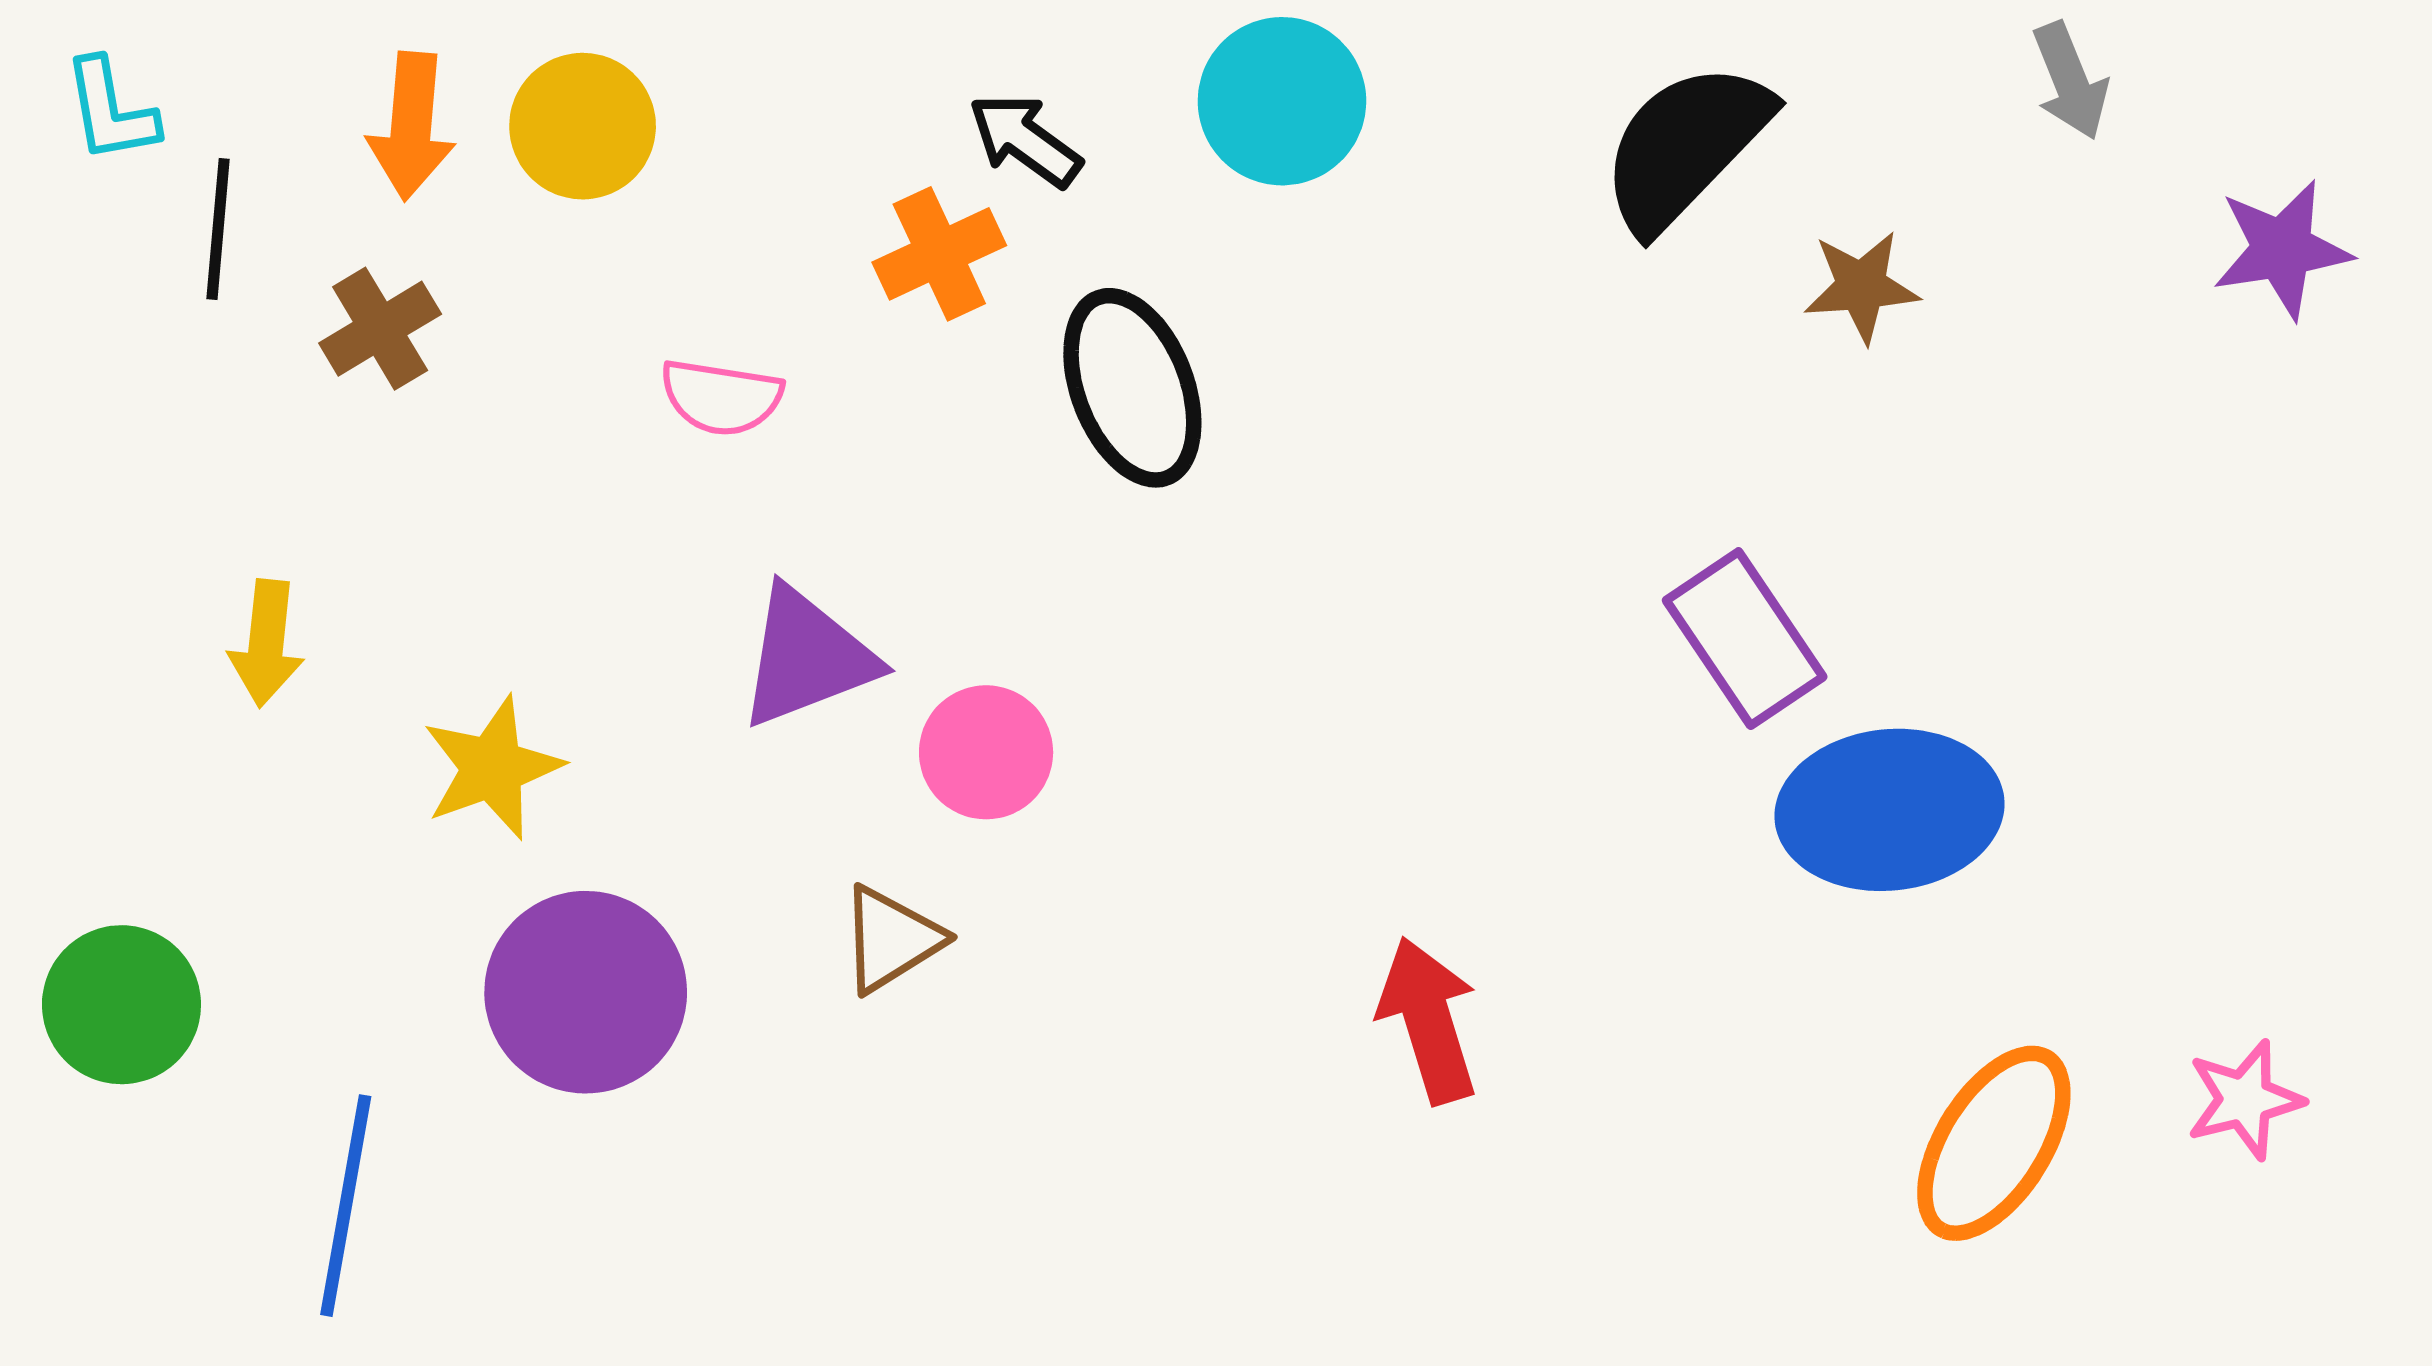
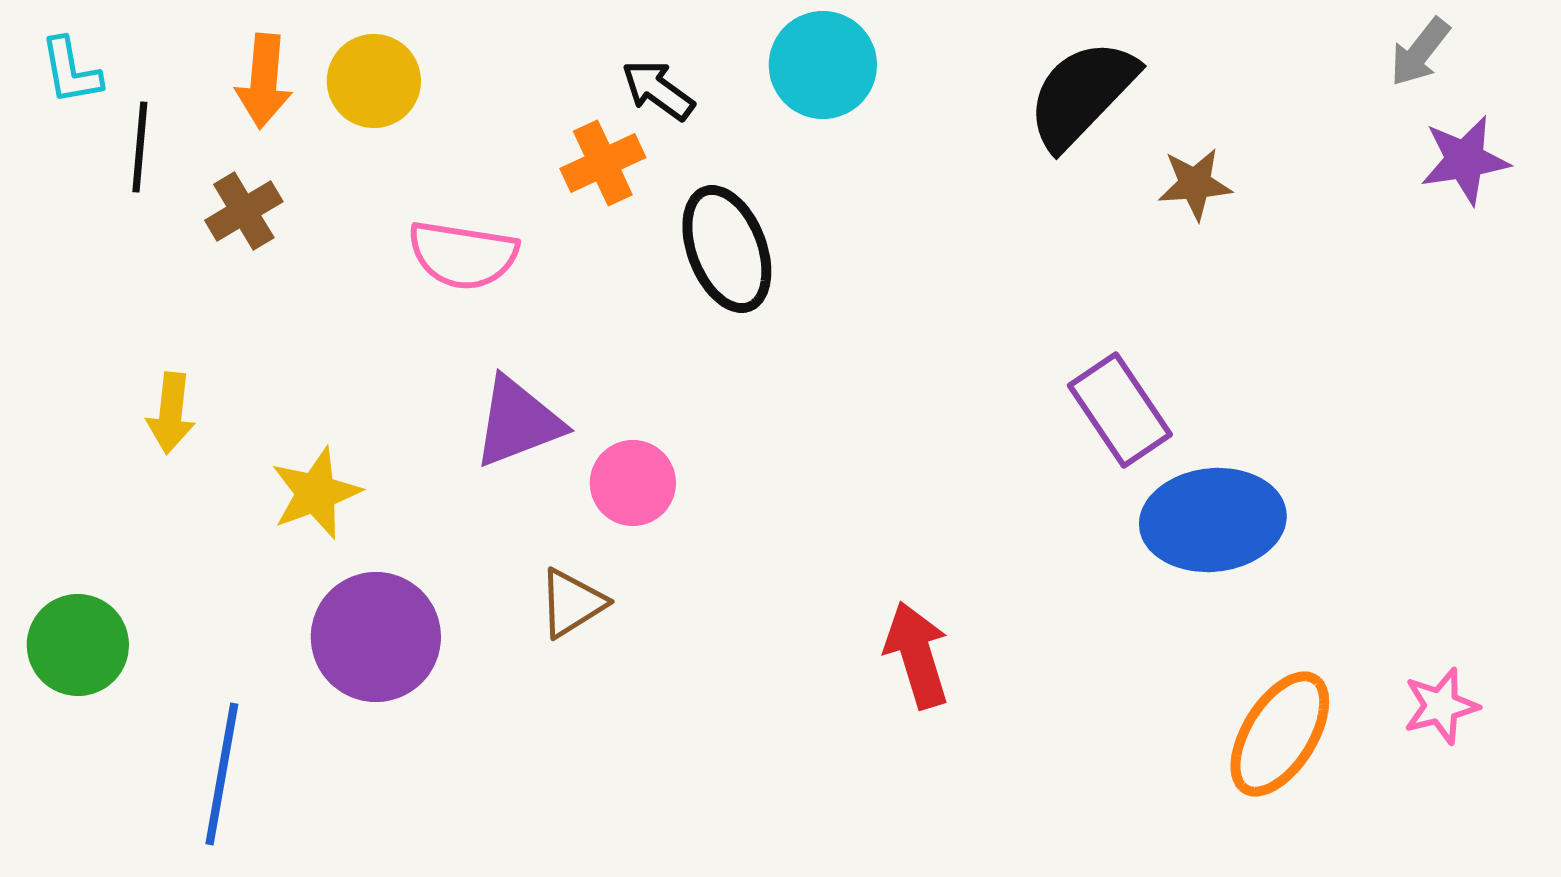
gray arrow: (2070, 81) -> (1420, 52), moved, turned 60
pink semicircle: (721, 397) -> (463, 255), size x1.4

